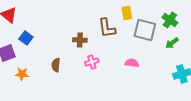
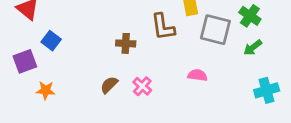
pink cross: (92, 62) -> (142, 86), moved, turned -32
brown semicircle: (56, 65) -> (109, 85), moved, turned 40

